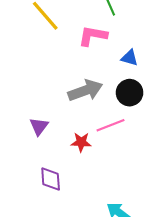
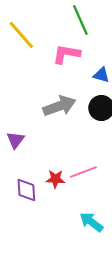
pink line: (111, 125) -> (83, 172), moved
red star: (81, 142) -> (55, 179), moved

